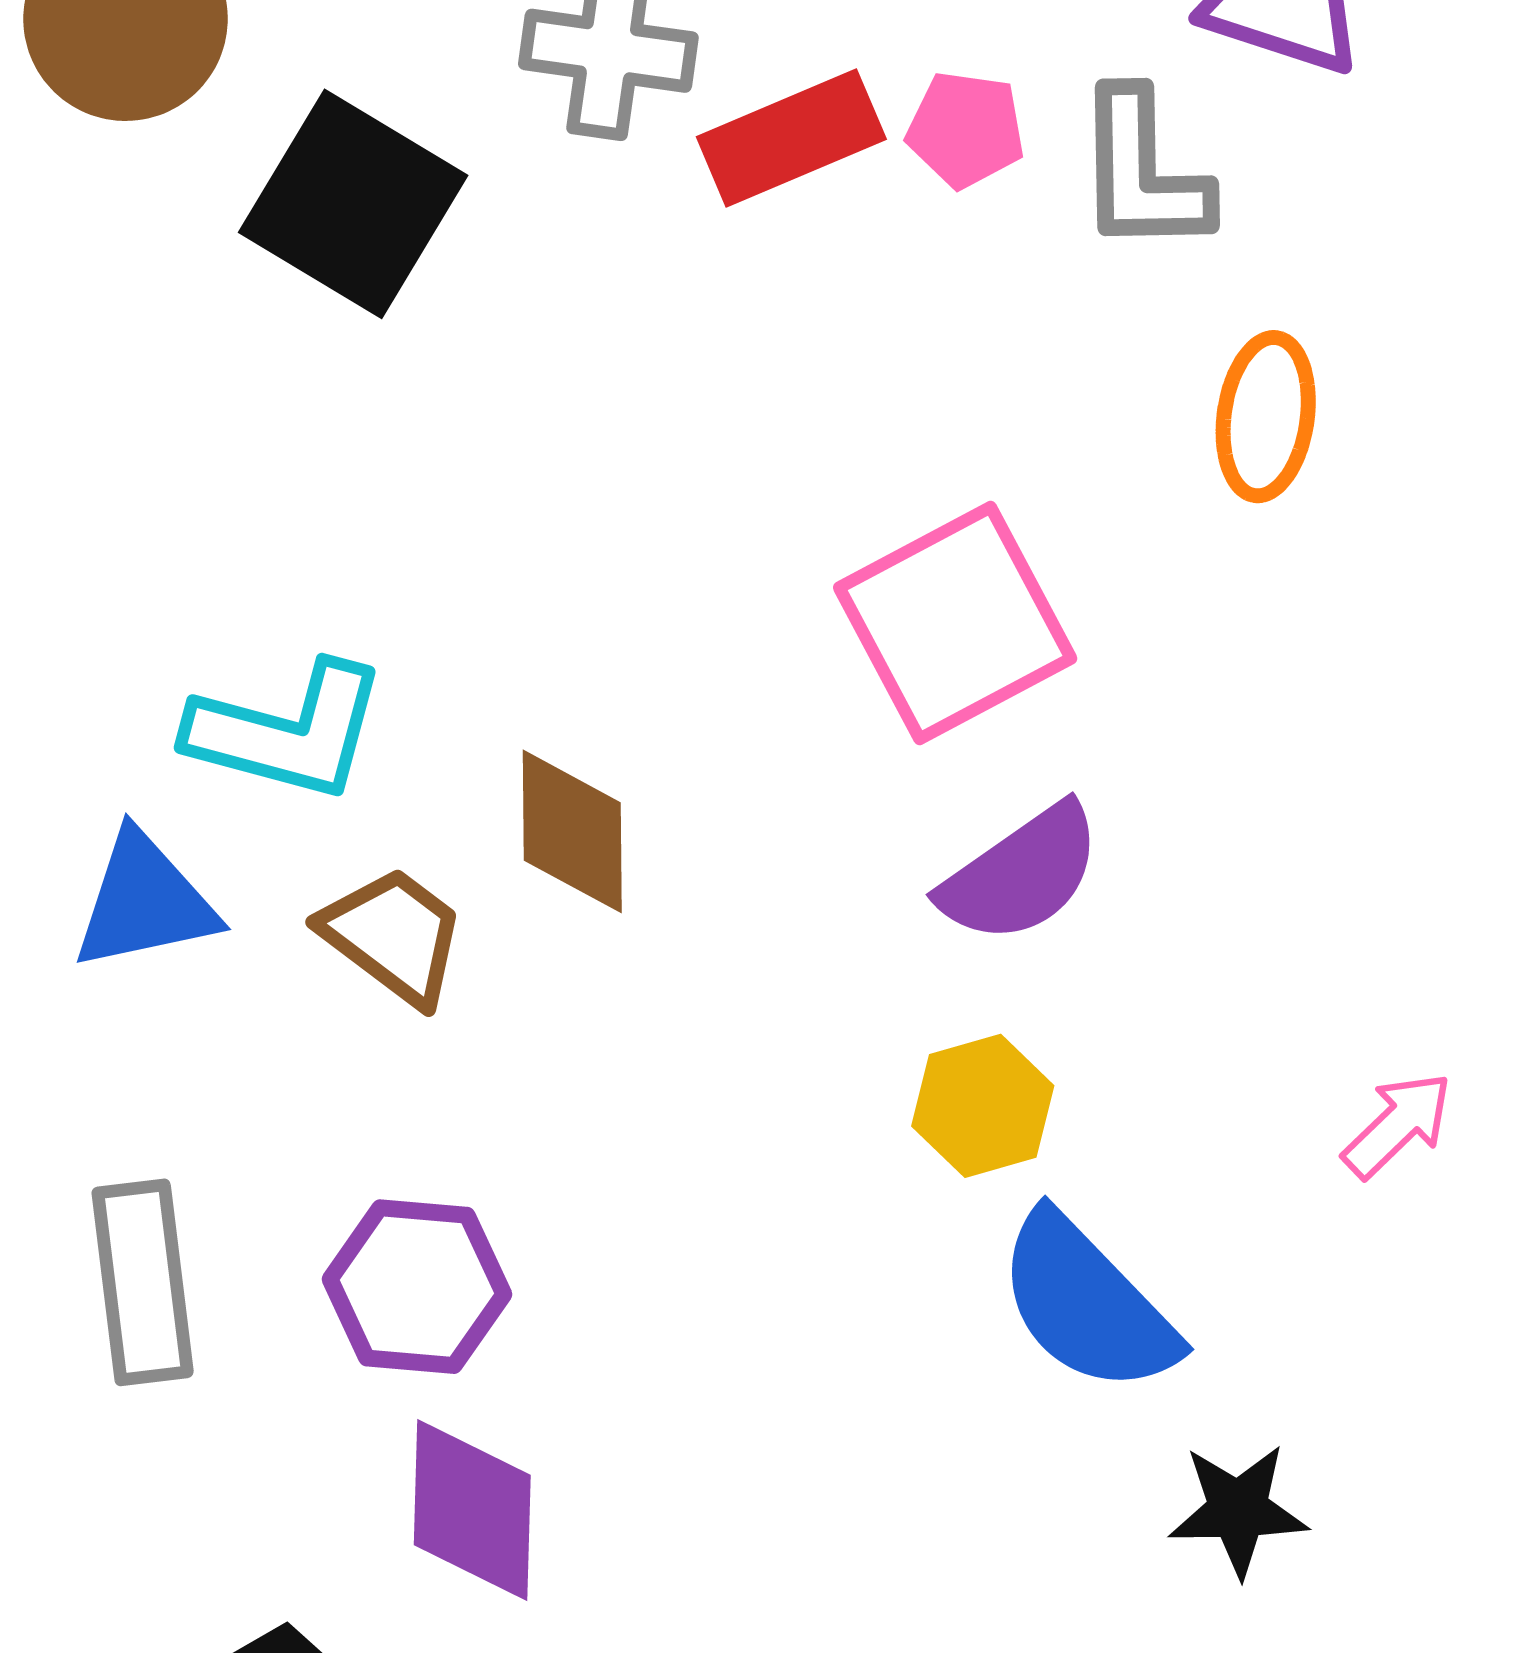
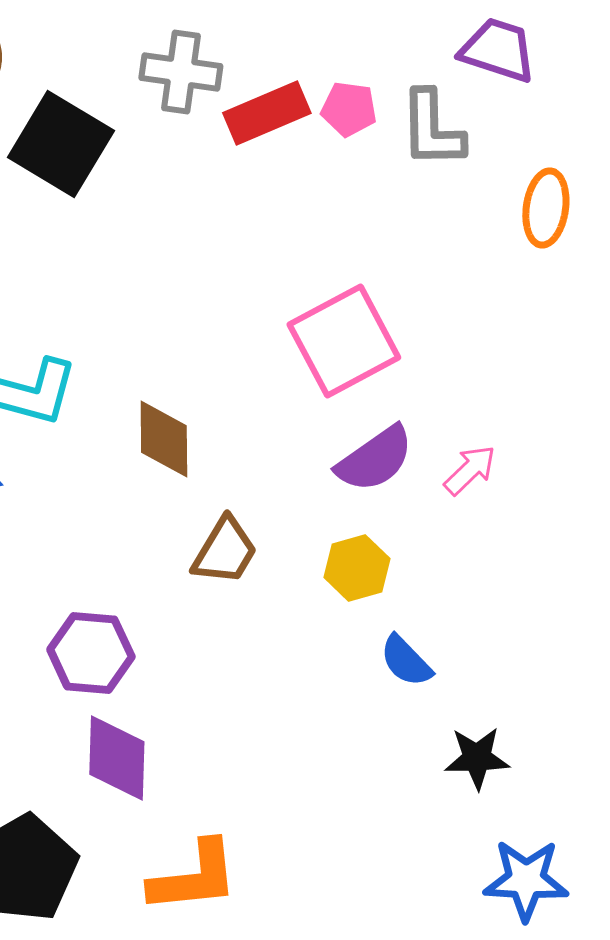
orange ellipse: (1266, 417) -> (546, 208), moved
brown trapezoid: (394, 936) -> (225, 551), moved, turned 84
pink arrow: (1398, 1125) -> (470, 470), moved
blue semicircle: (1087, 1304) -> (406, 661), size x0.6

